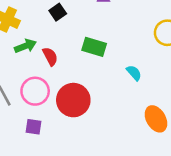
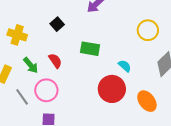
green arrow: (25, 46) -> (31, 65), moved, turned 78
red circle: (73, 100) -> (112, 89), moved

